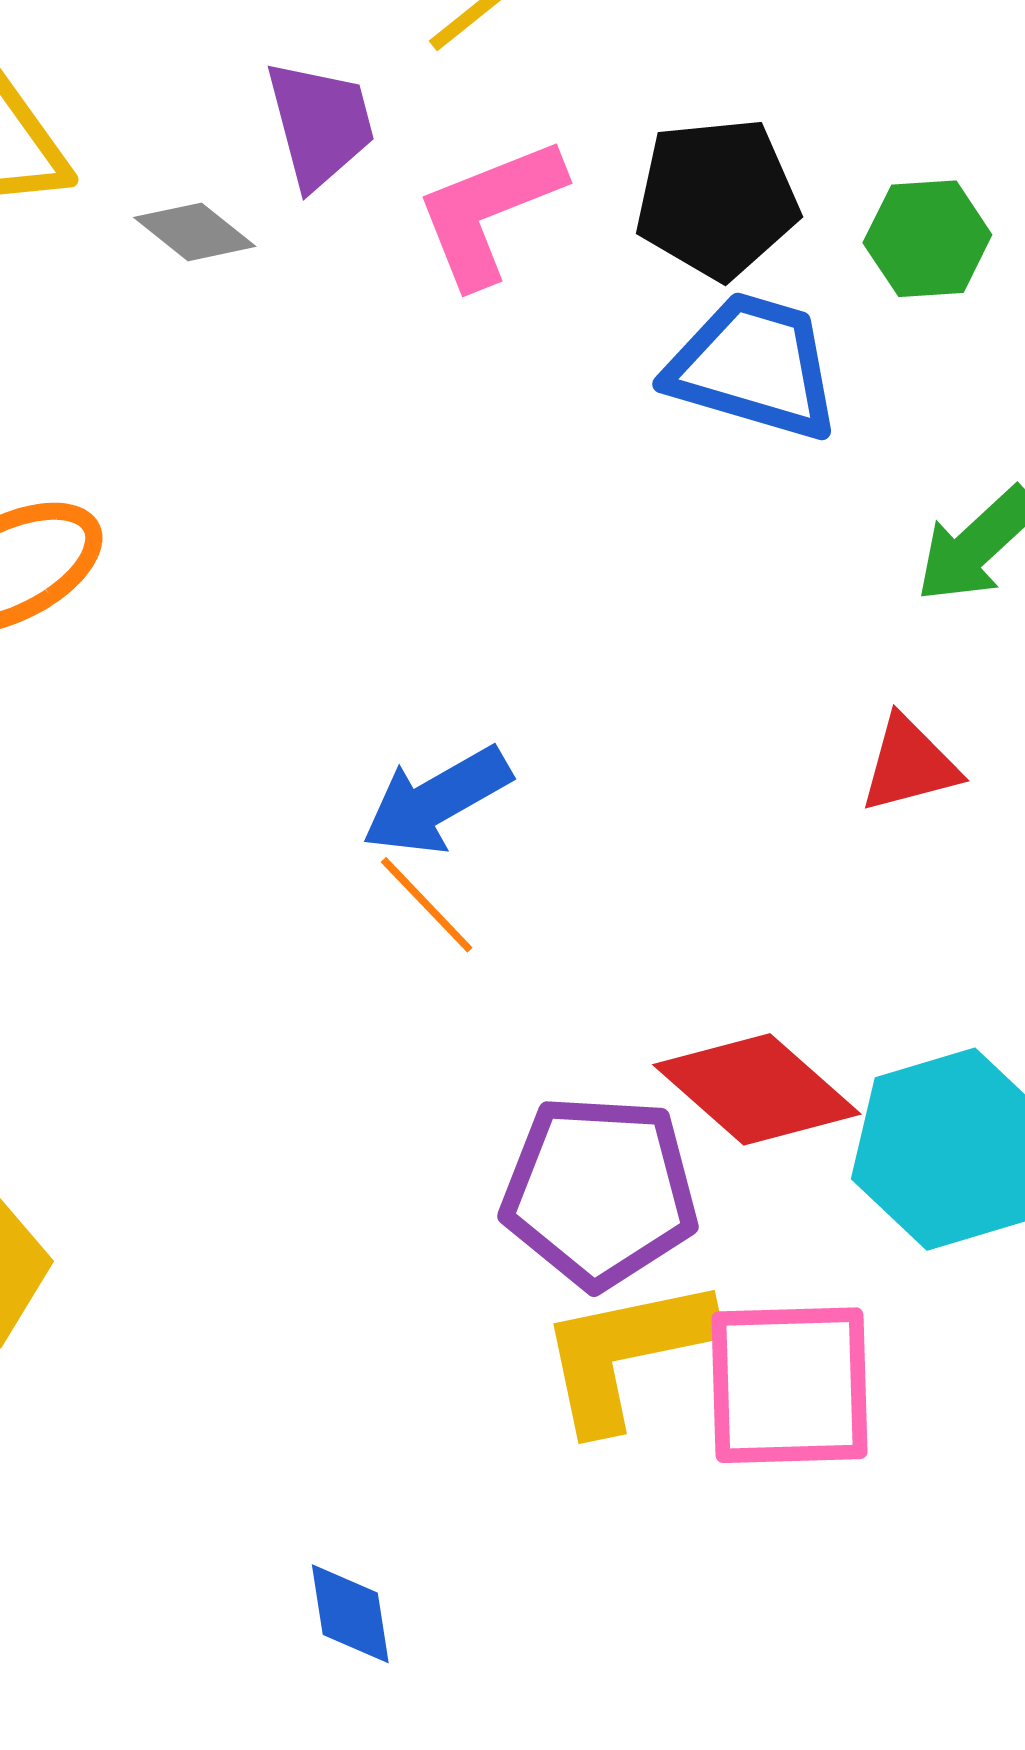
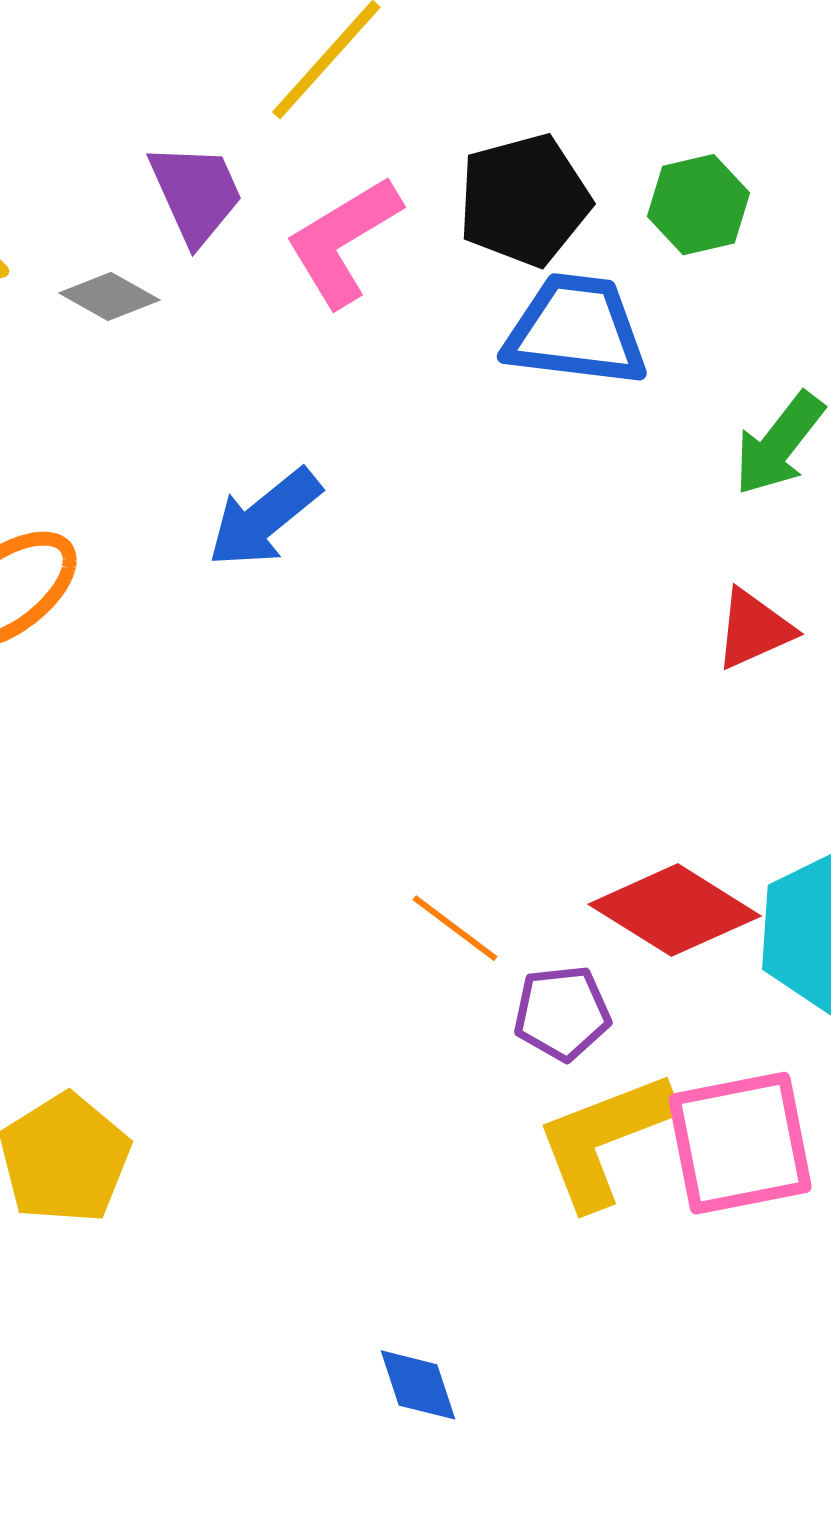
blue arrow: (436, 801) -> (264, 518), moved
orange line: (427, 905) -> (455, 928), moved
purple pentagon: (600, 1192) -> (562, 1013), size x0.6

